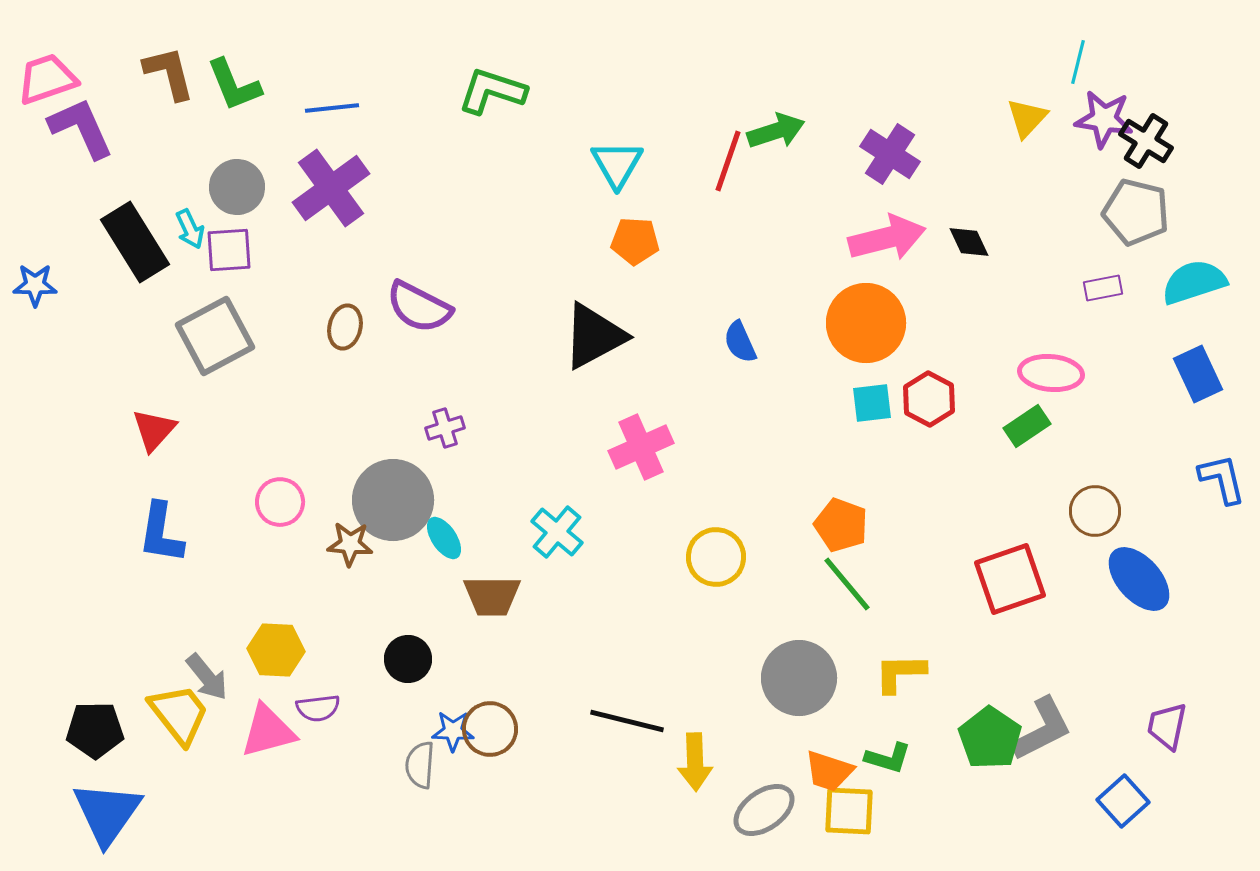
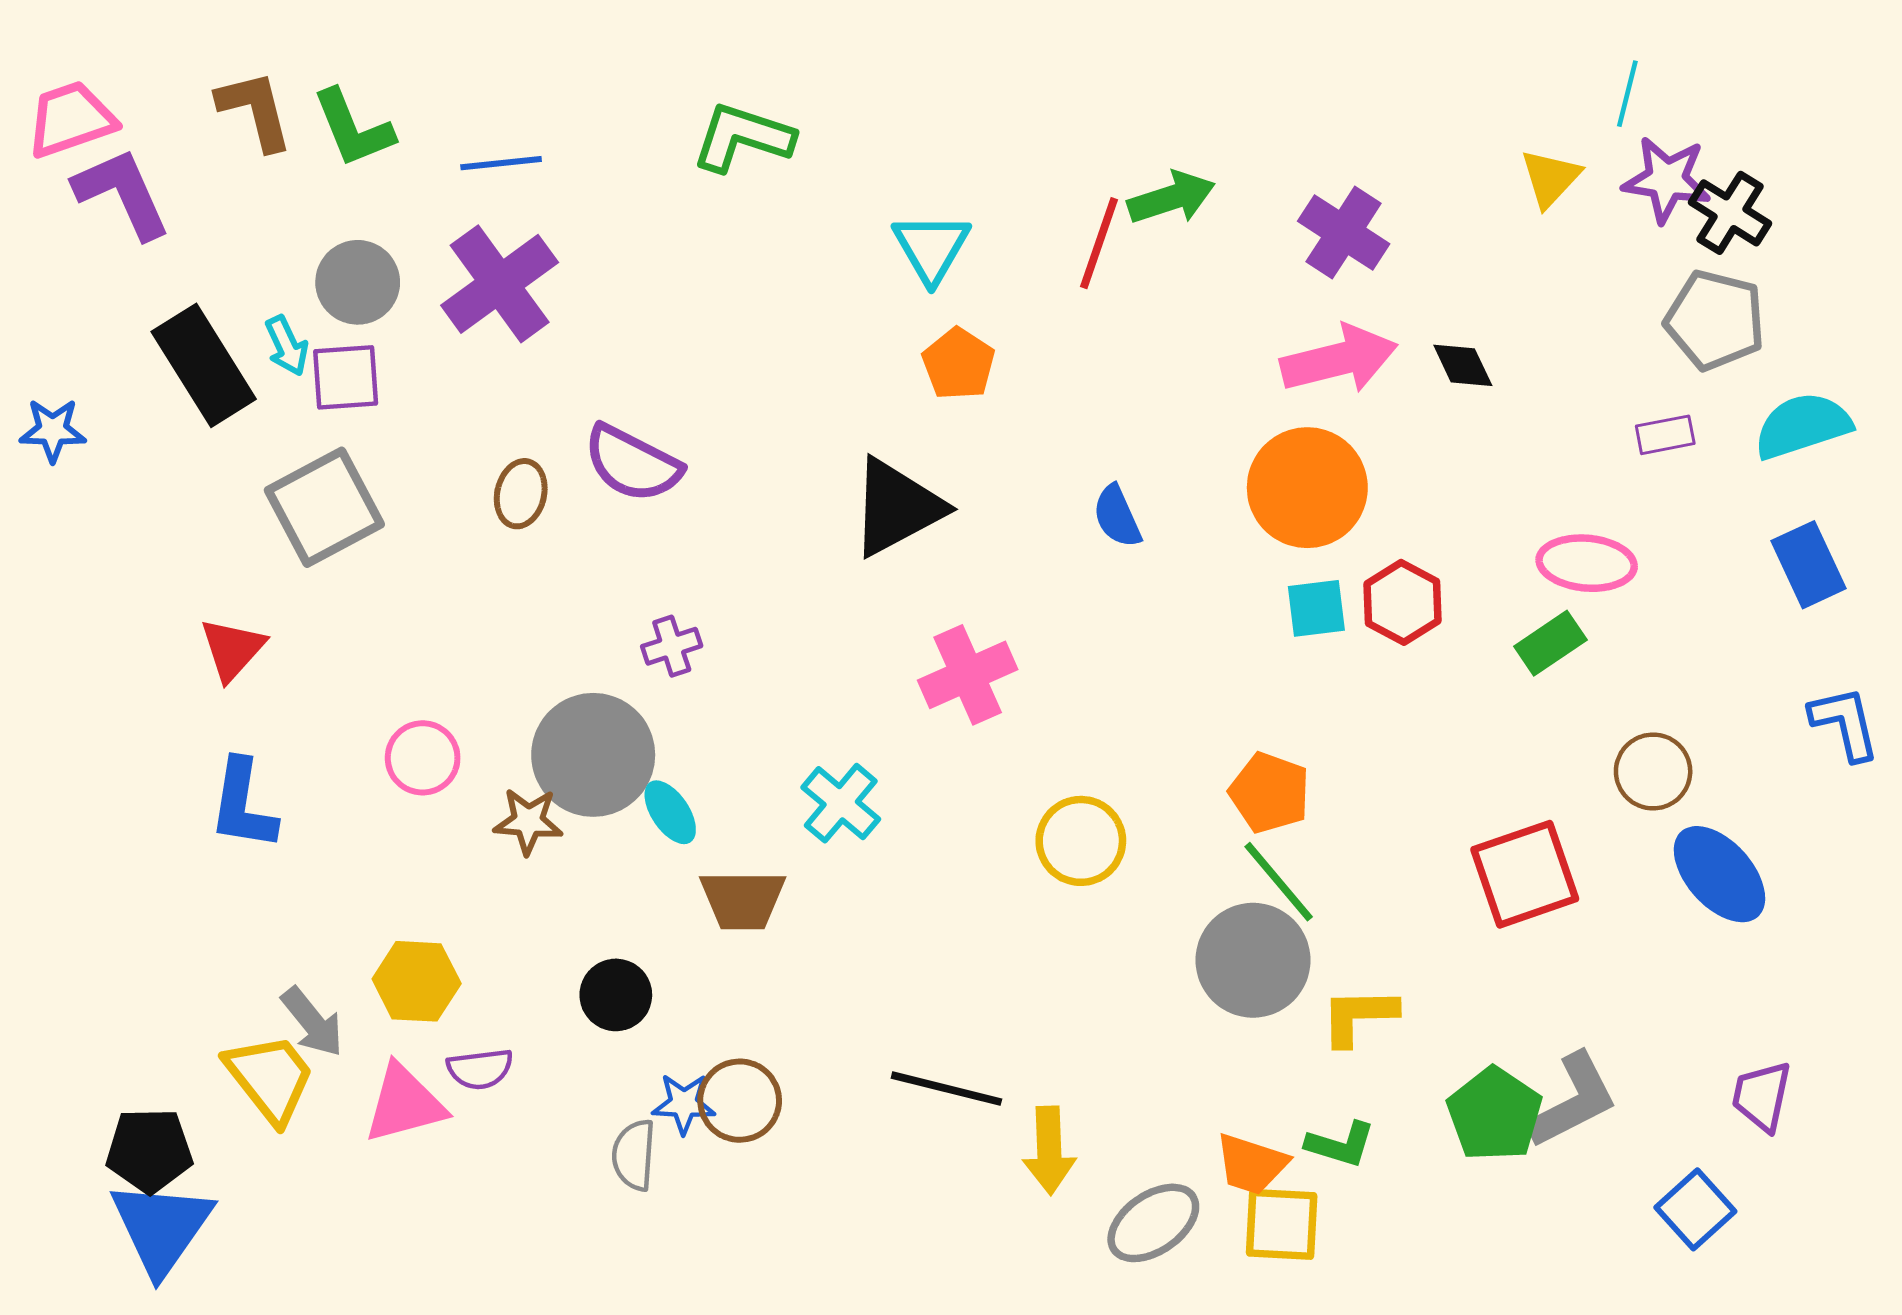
orange pentagon: (635, 241) -> (959, 364), turned 30
gray circle: (799, 678) -> (1253, 960), moved
black pentagon: (95, 730) -> (149, 1150), moved

